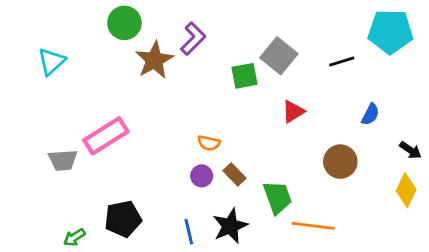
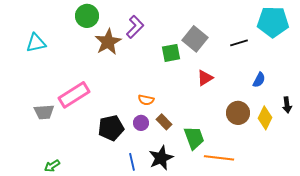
cyan triangle: (51, 61) -> (36, 43), turned 30
black arrow: (410, 150) -> (287, 105), turned 49
yellow diamond: (406, 190) -> (265, 118), moved
black pentagon: (123, 219) -> (111, 128), moved

